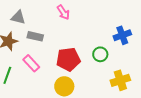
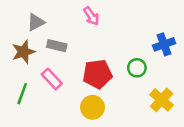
gray triangle: (18, 17) -> (36, 22), turned -42
yellow cross: (120, 80) -> (162, 100), turned -30

